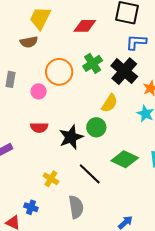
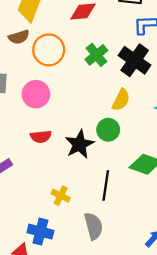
orange circle: (59, 72) -> (49, 50), moved
pink circle: (39, 91) -> (36, 94), size x1.5
black line: (90, 174) -> (106, 185), turned 60
blue cross: (31, 207) -> (40, 232), size x1.5

